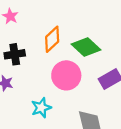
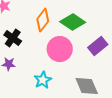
black cross: (15, 54) -> (13, 38), turned -36

